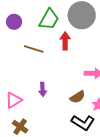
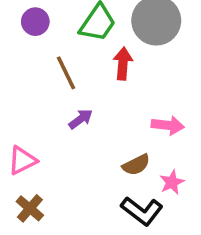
brown line: (34, 49) -> (66, 73), turned 42
purple arrow: (43, 89) -> (81, 119), moved, turned -128

